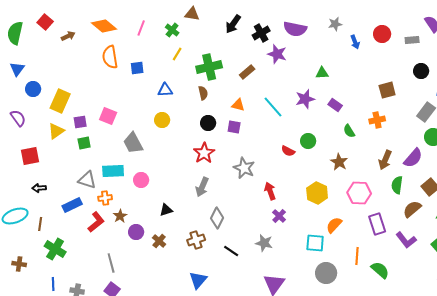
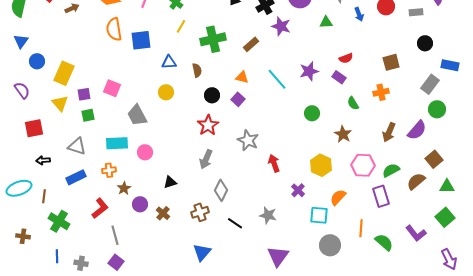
blue square: (137, 68) -> (141, 40), size x1.5
green triangle: (322, 73) -> (326, 22), moved
brown semicircle: (203, 93) -> (197, 70), moved
purple square: (234, 127) -> (238, 99), turned 32
yellow triangle: (56, 131) -> (60, 103), turned -36
red semicircle: (288, 151) -> (346, 58), moved, turned -48
gray triangle: (87, 180) -> (77, 146), moved
green semicircle: (397, 185) -> (391, 170), moved, turned 54
purple cross: (279, 216) -> (298, 190), moved
red L-shape: (96, 222) -> (100, 208), moved
purple L-shape: (406, 240) -> (416, 233), moved

